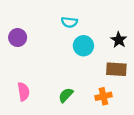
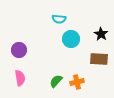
purple circle: (18, 38) -> (19, 50), moved
orange cross: (103, 96) -> (77, 82), moved

